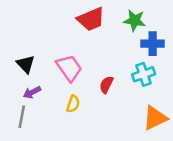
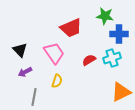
red trapezoid: (91, 19) -> (71, 28), moved
red semicircle: (106, 85) -> (89, 60), moved, turned 32
gray line: (22, 117) -> (34, 97), moved

